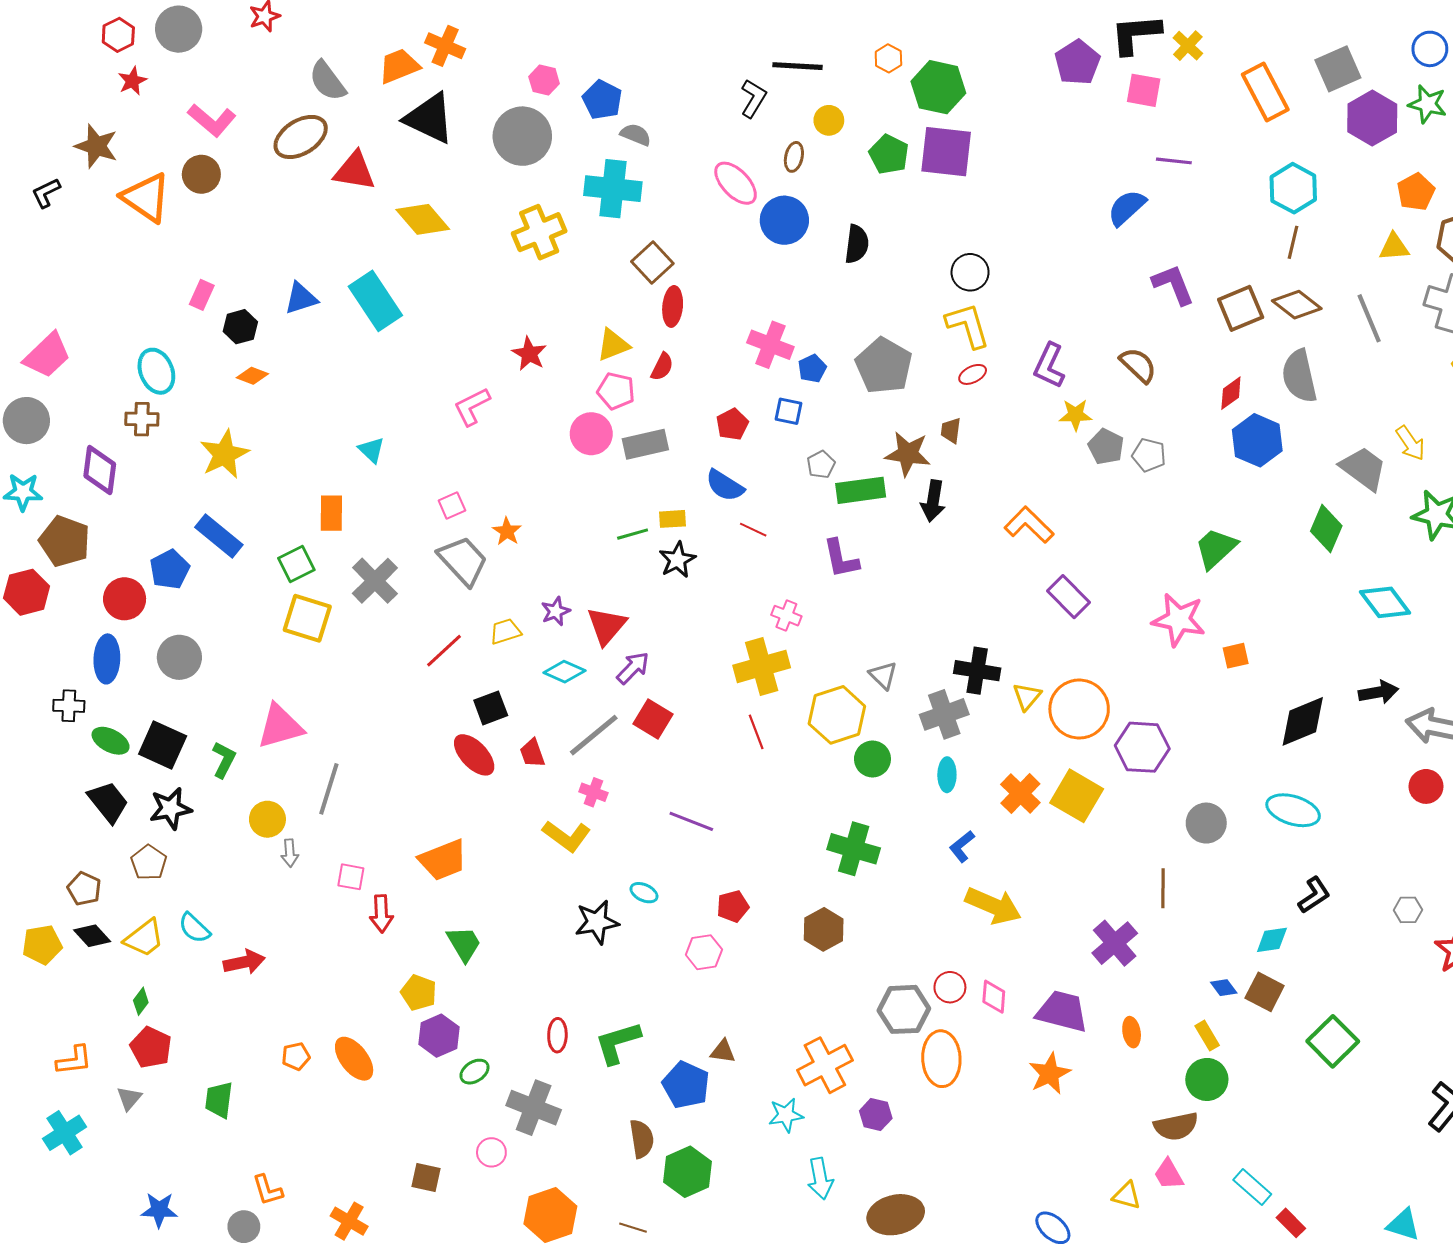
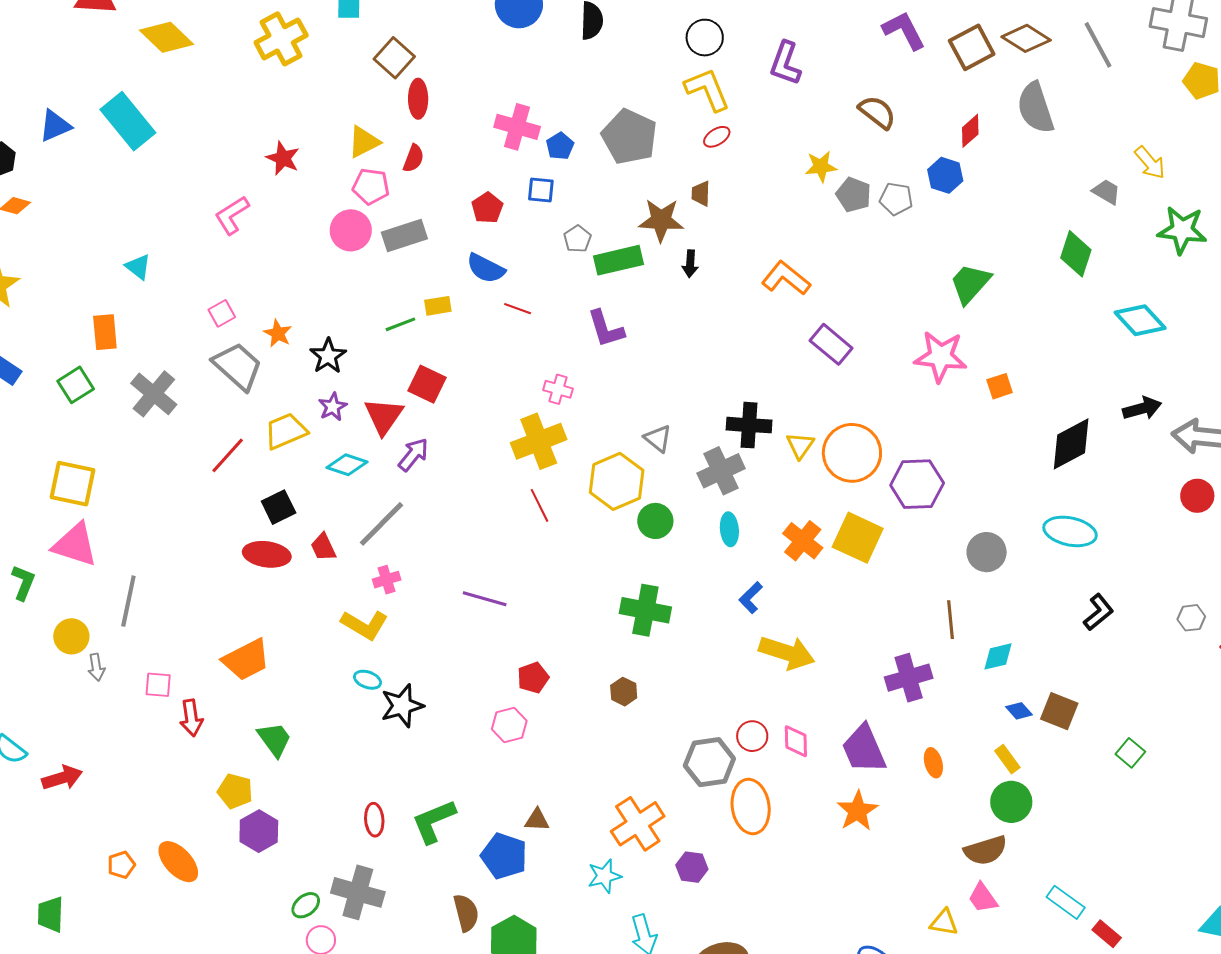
purple L-shape: (1049, 366) -> (785, 63), moved
blue hexagon: (1257, 440) -> (945, 175), moved, size x0.7
gray trapezoid: (1363, 468) -> (1106, 192), size x0.6
black arrow: (933, 501) -> (690, 264), size x0.7
black star: (677, 560) -> (328, 356), moved
yellow square: (307, 618) -> (73, 484), moved
yellow trapezoid: (505, 631) -> (286, 431), size x1.4
red square: (653, 719) -> (427, 384), moved
pink triangle: (280, 726) -> (75, 545), turned 39
red ellipse: (474, 755) -> (267, 554), turned -33
pink cross: (593, 792) -> (387, 580), turned -32
cyan ellipse: (644, 893) -> (368, 680), moved
brown hexagon: (824, 929) -> (624, 692), size x0.7
cyan diamond: (1272, 940) -> (998, 656), moved
purple cross: (1115, 943) -> (909, 678), turned 30
purple trapezoid: (1062, 1011) -> (864, 749), turned -122
green square: (1333, 1041) -> (1130, 753), size x0.6
green ellipse: (475, 1072) -> (306, 905), moved

